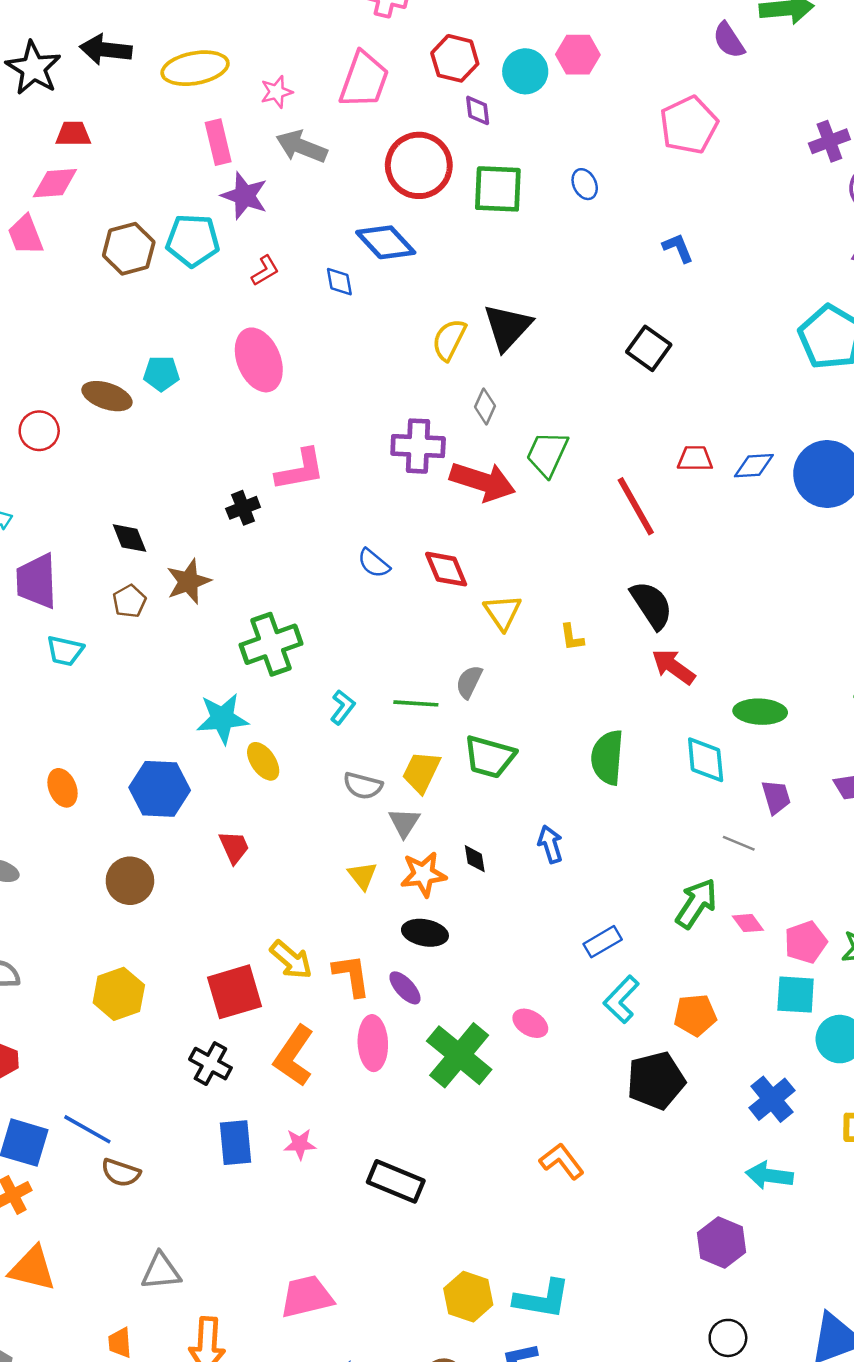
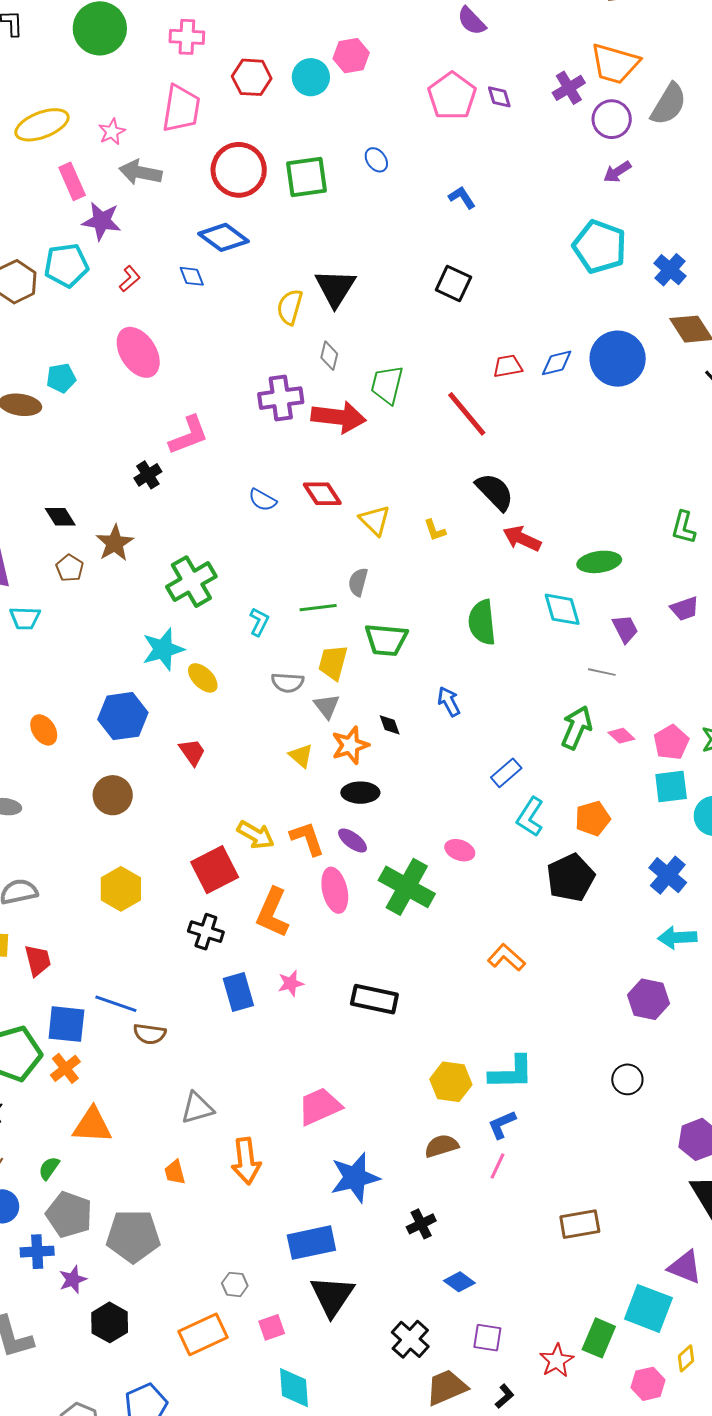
purple diamond: (478, 110) -> (499, 97), moved
black circle: (728, 1338) -> (627, 1079), moved

